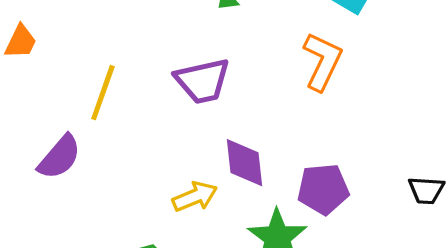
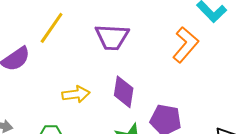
yellow arrow: (195, 197) -> (76, 94), moved

